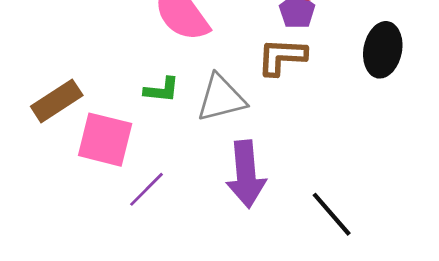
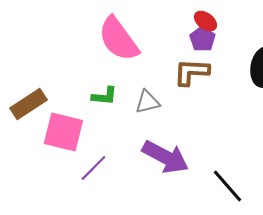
gray triangle: (221, 98) -> (147, 102), size x0.7
purple arrow: (246, 174) -> (165, 157), turned -57

